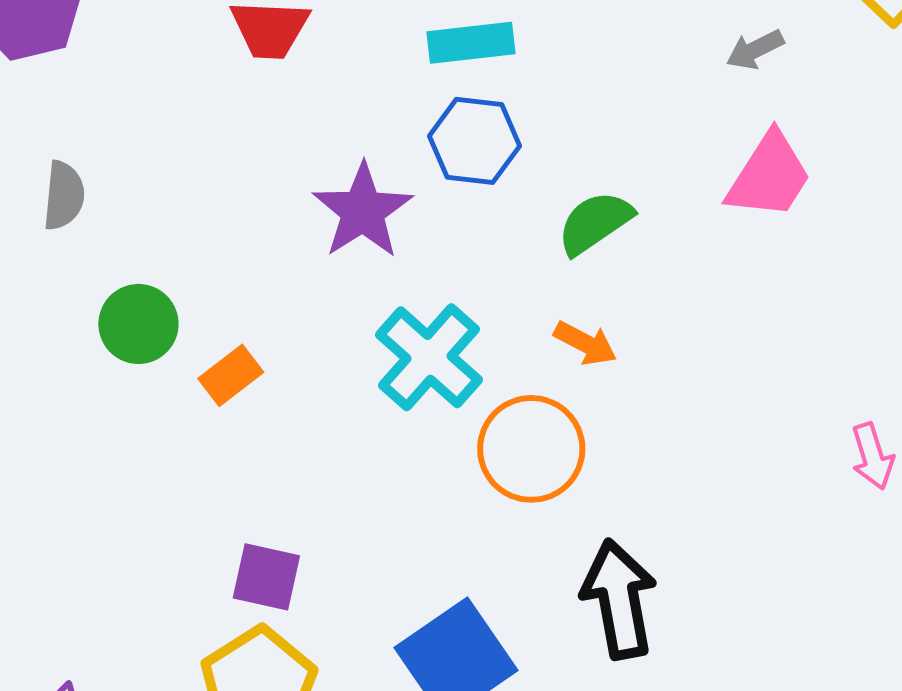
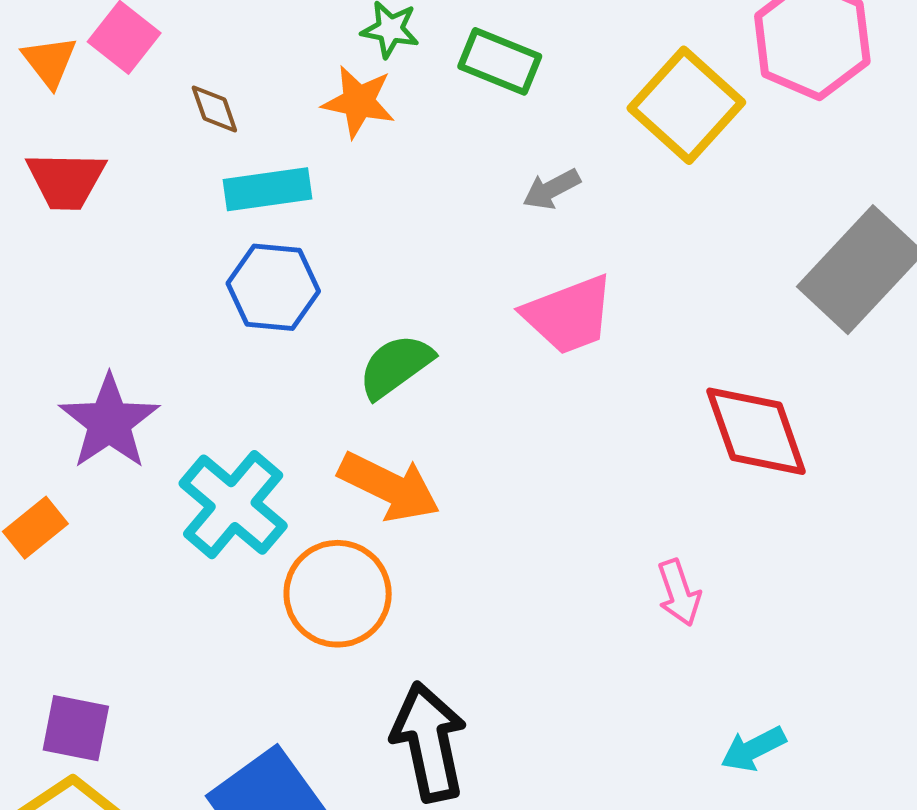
pink trapezoid: (769, 176) -> (569, 315), turned 38
purple star: (363, 211) -> (109, 422), moved
orange arrow: (585, 343) -> (389, 487), size x1.6

